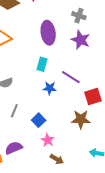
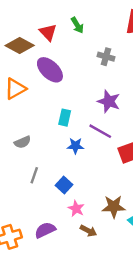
purple ellipse: (48, 33) -> (50, 70), moved, turned -35
purple star: (81, 40) -> (109, 101), moved
brown star: (81, 119) -> (114, 207), moved
purple semicircle: (14, 148) -> (45, 230), moved

